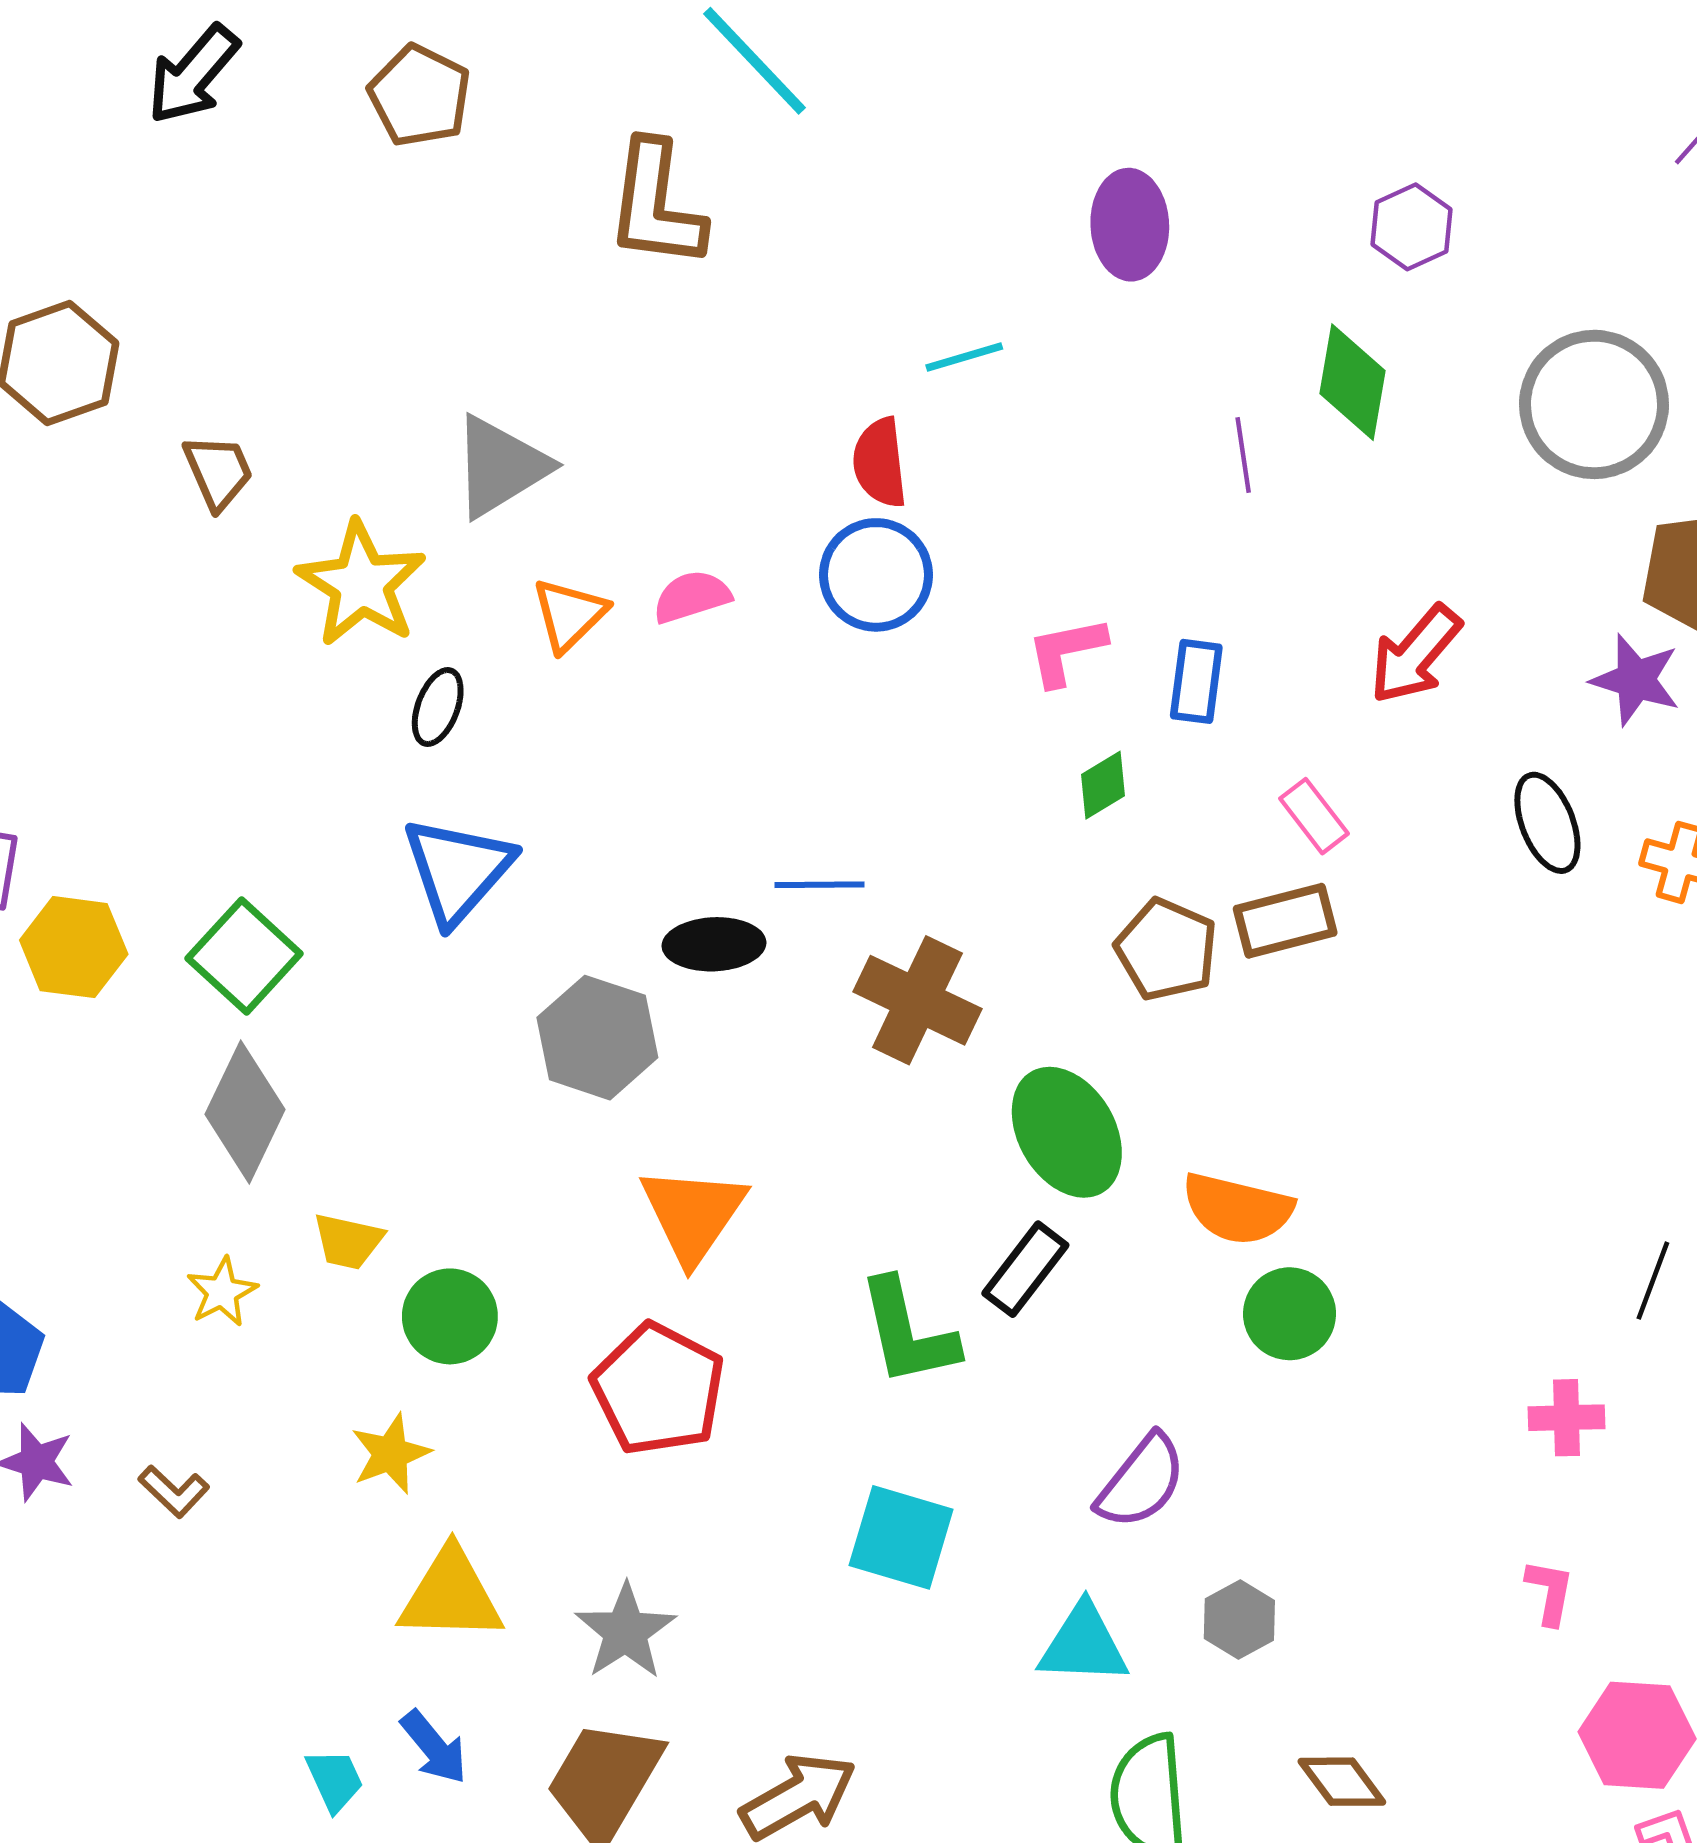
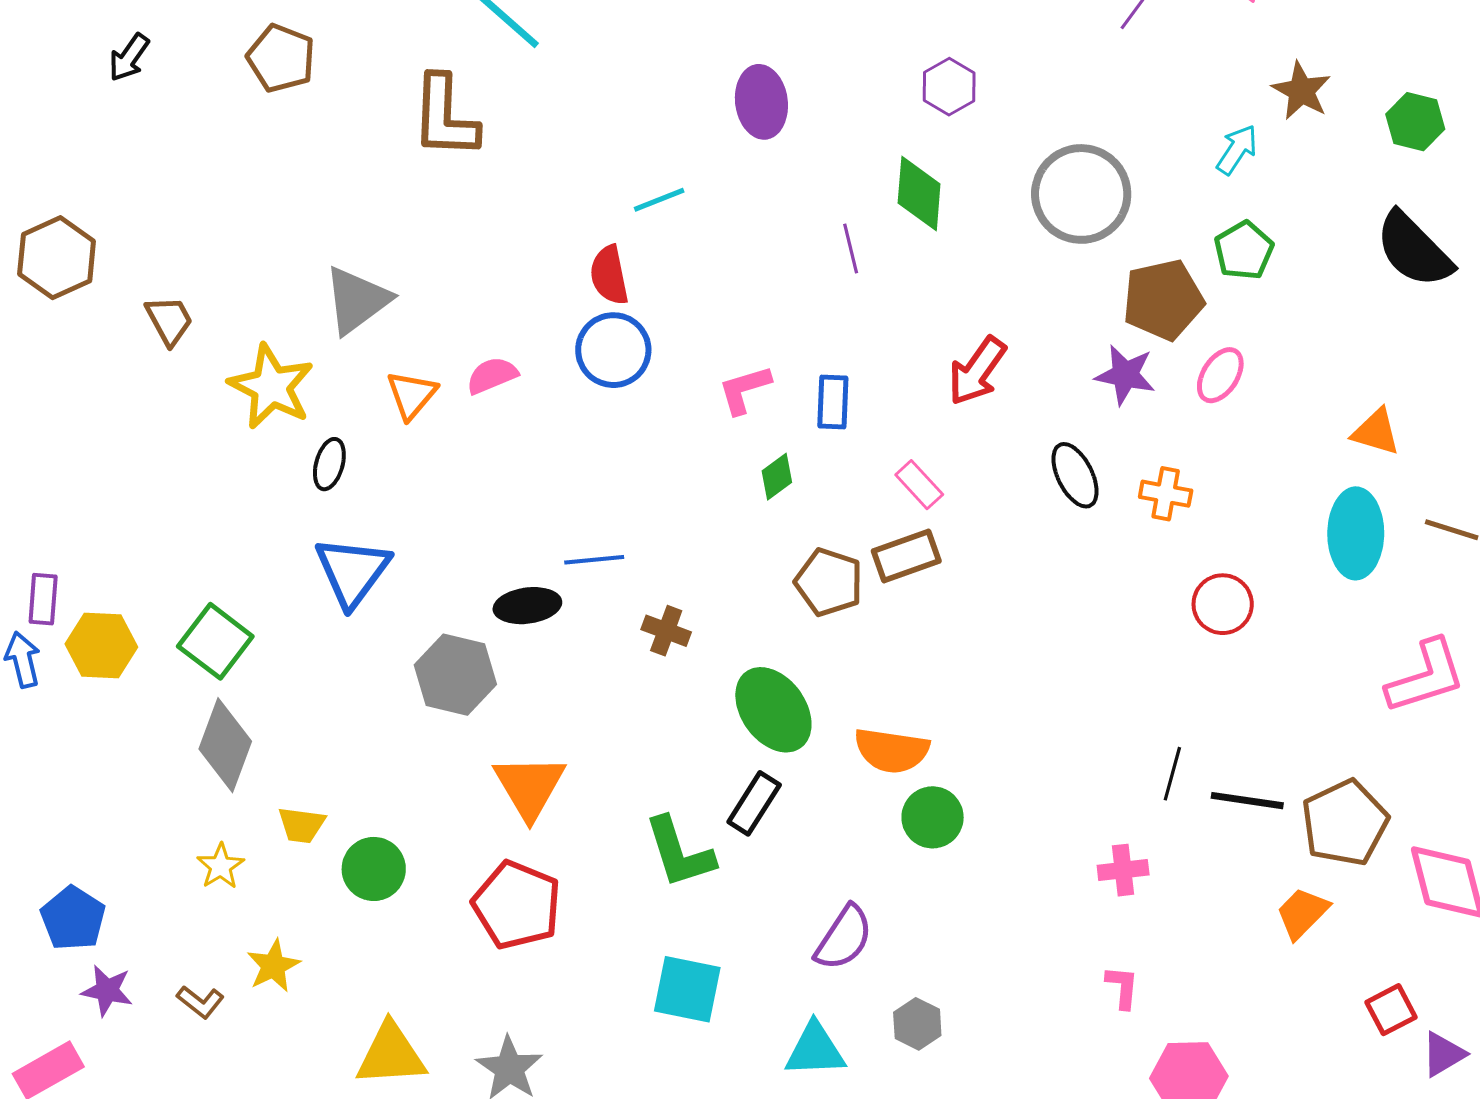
black arrow: (193, 74) -> (129, 58), size x0.7
brown cross: (917, 1000) -> (666, 631), size x0.6
yellow star: (391, 1454) -> (273, 966), moved

